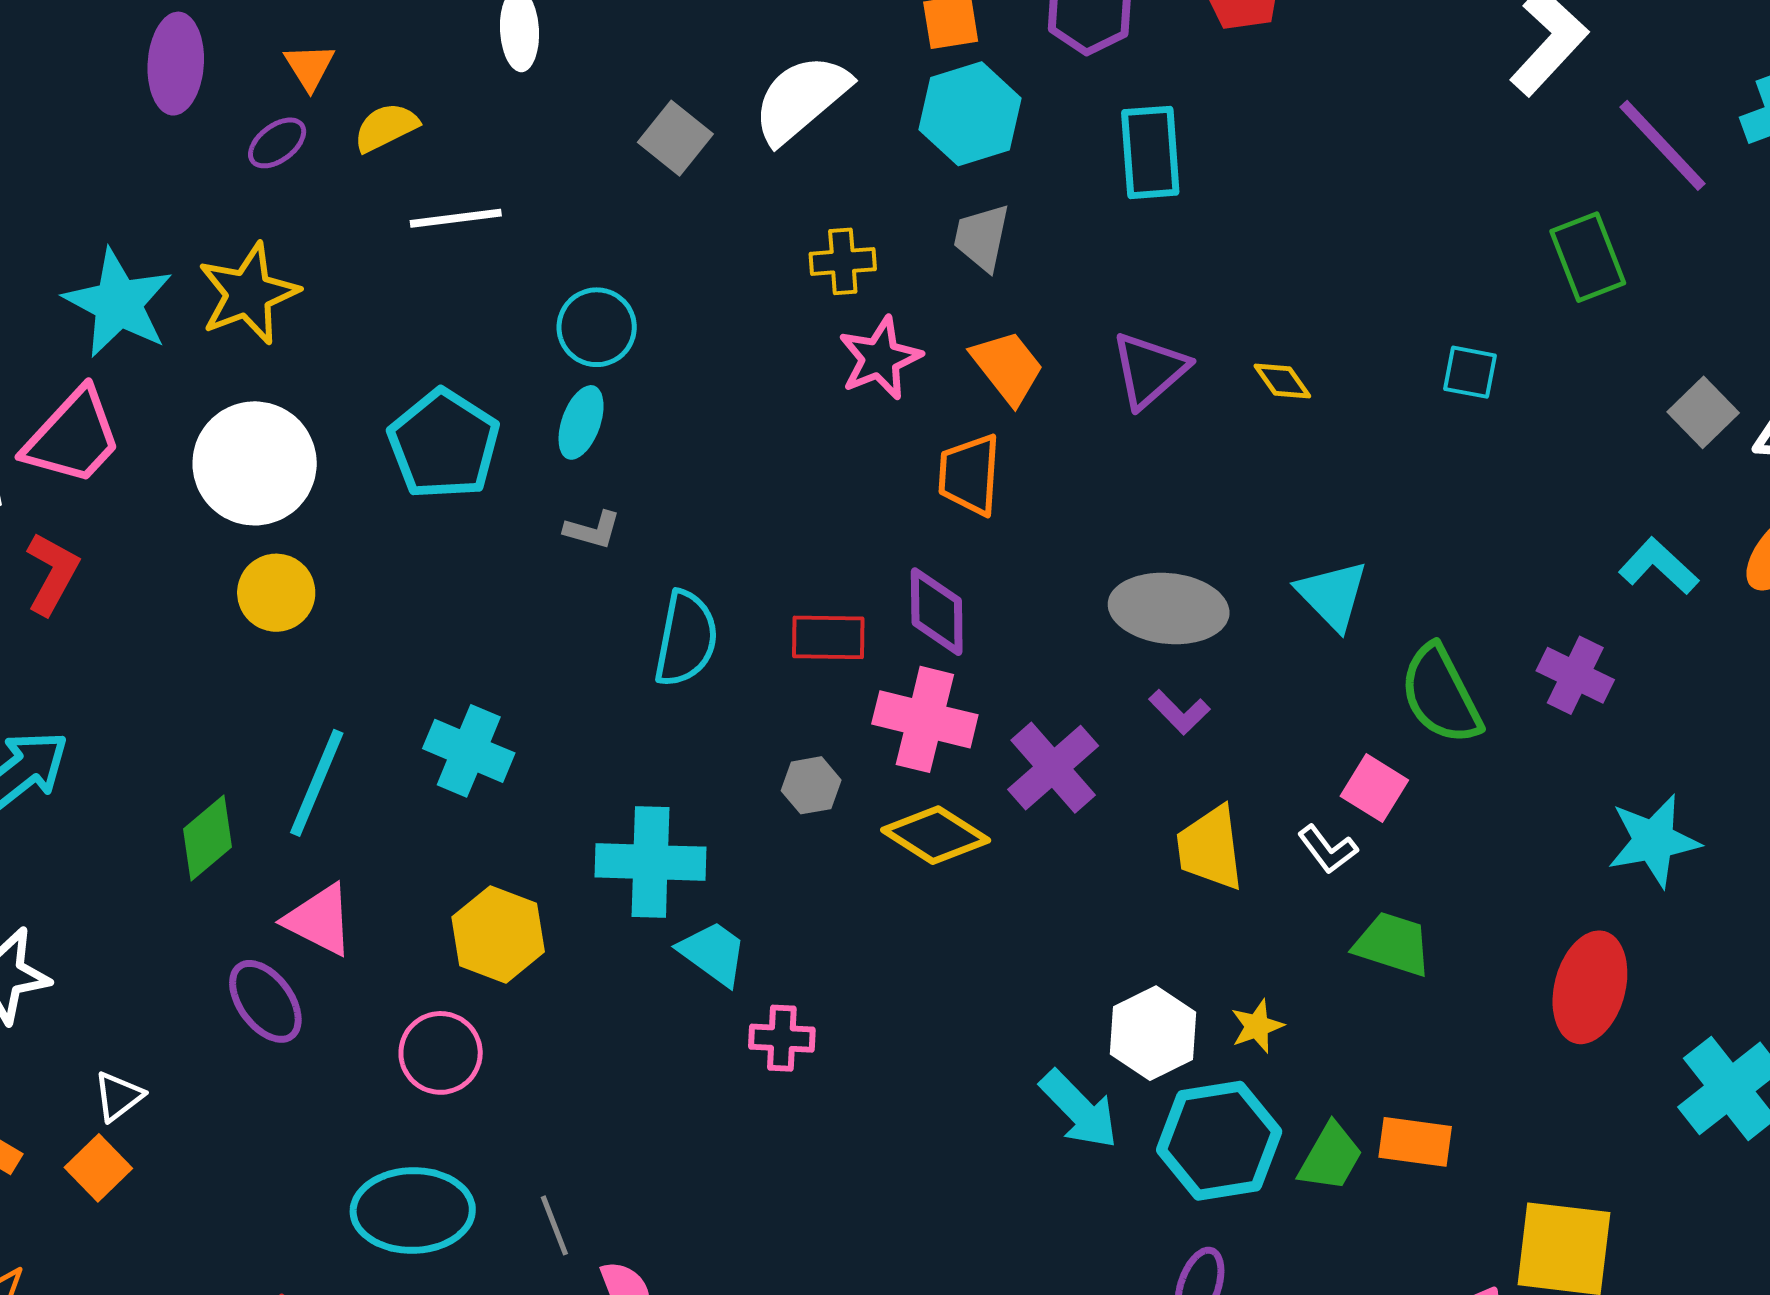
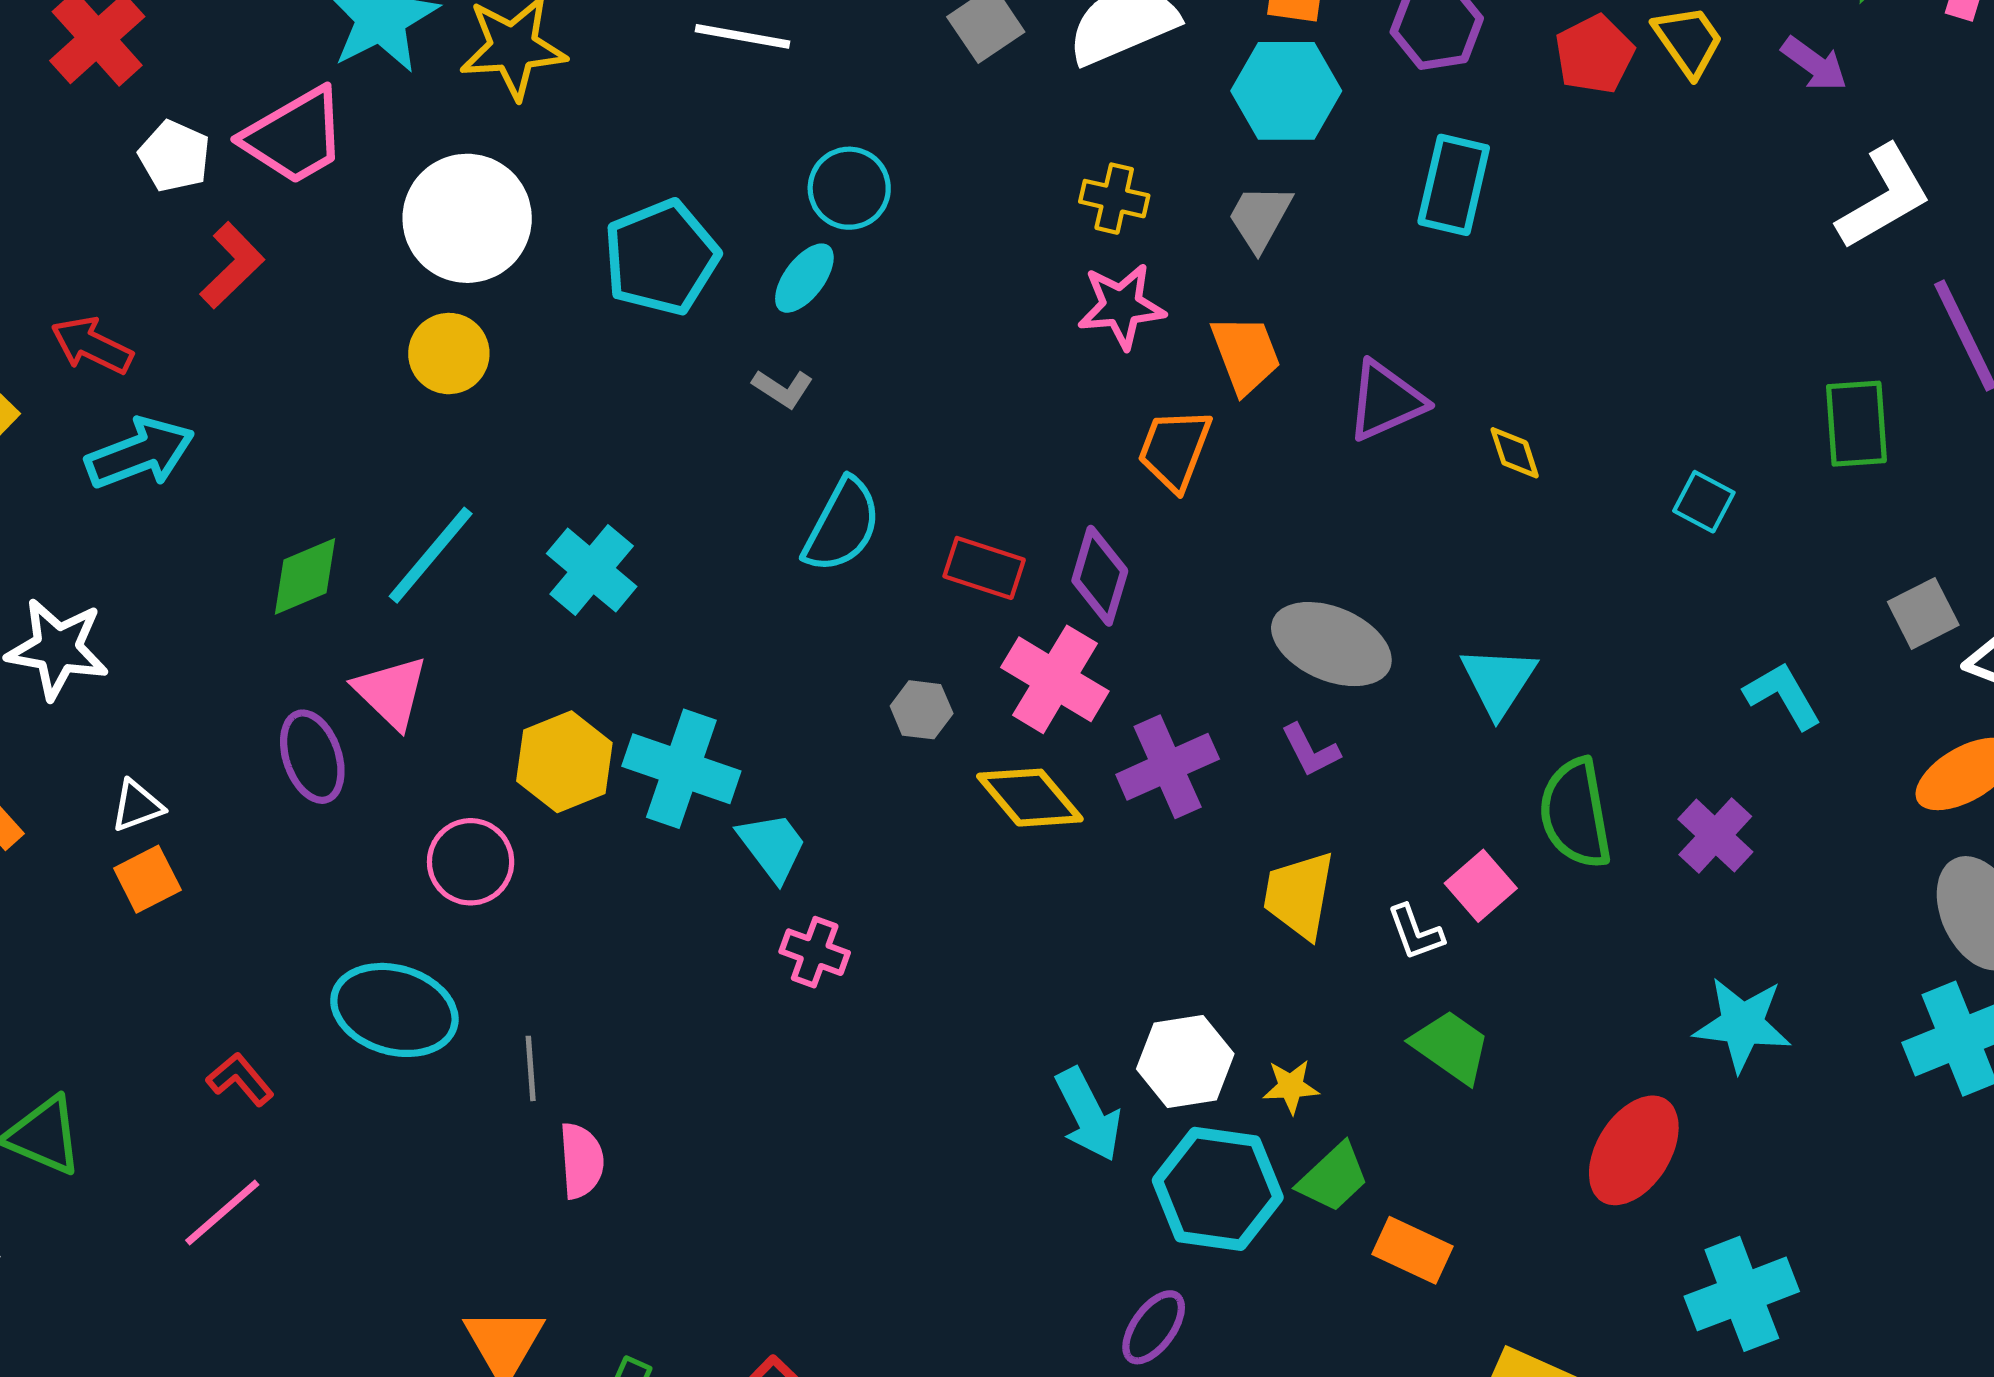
cyan L-shape: (1659, 566) -> (1783, 695), moved
cyan cross: (650, 862) -> (681, 769), moved
green trapezoid: (1330, 1157) -> (1333, 1178), moved
orange square: (98, 1168) -> (147, 879), moved

